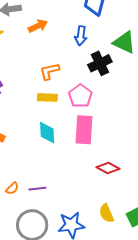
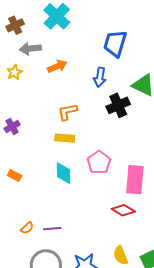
pink pentagon: (80, 96) -> (99, 162), moved
pink rectangle: (84, 130) -> (135, 180), moved

